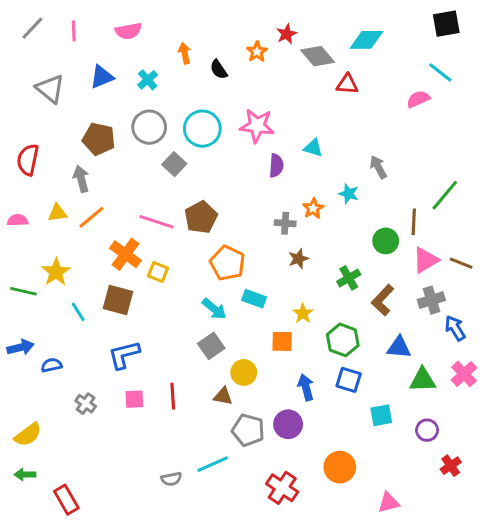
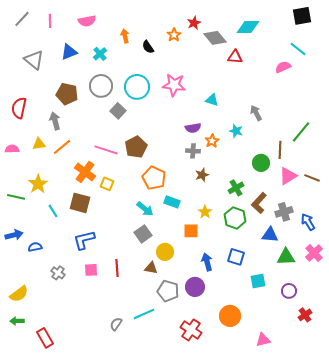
purple semicircle: (276, 166) -> (193, 128), moved, turned 77
gray cross: (431, 300) -> (284, 212), moved
green hexagon: (343, 340) -> (235, 218), moved
gray semicircle: (171, 479) -> (116, 324), turned 136

